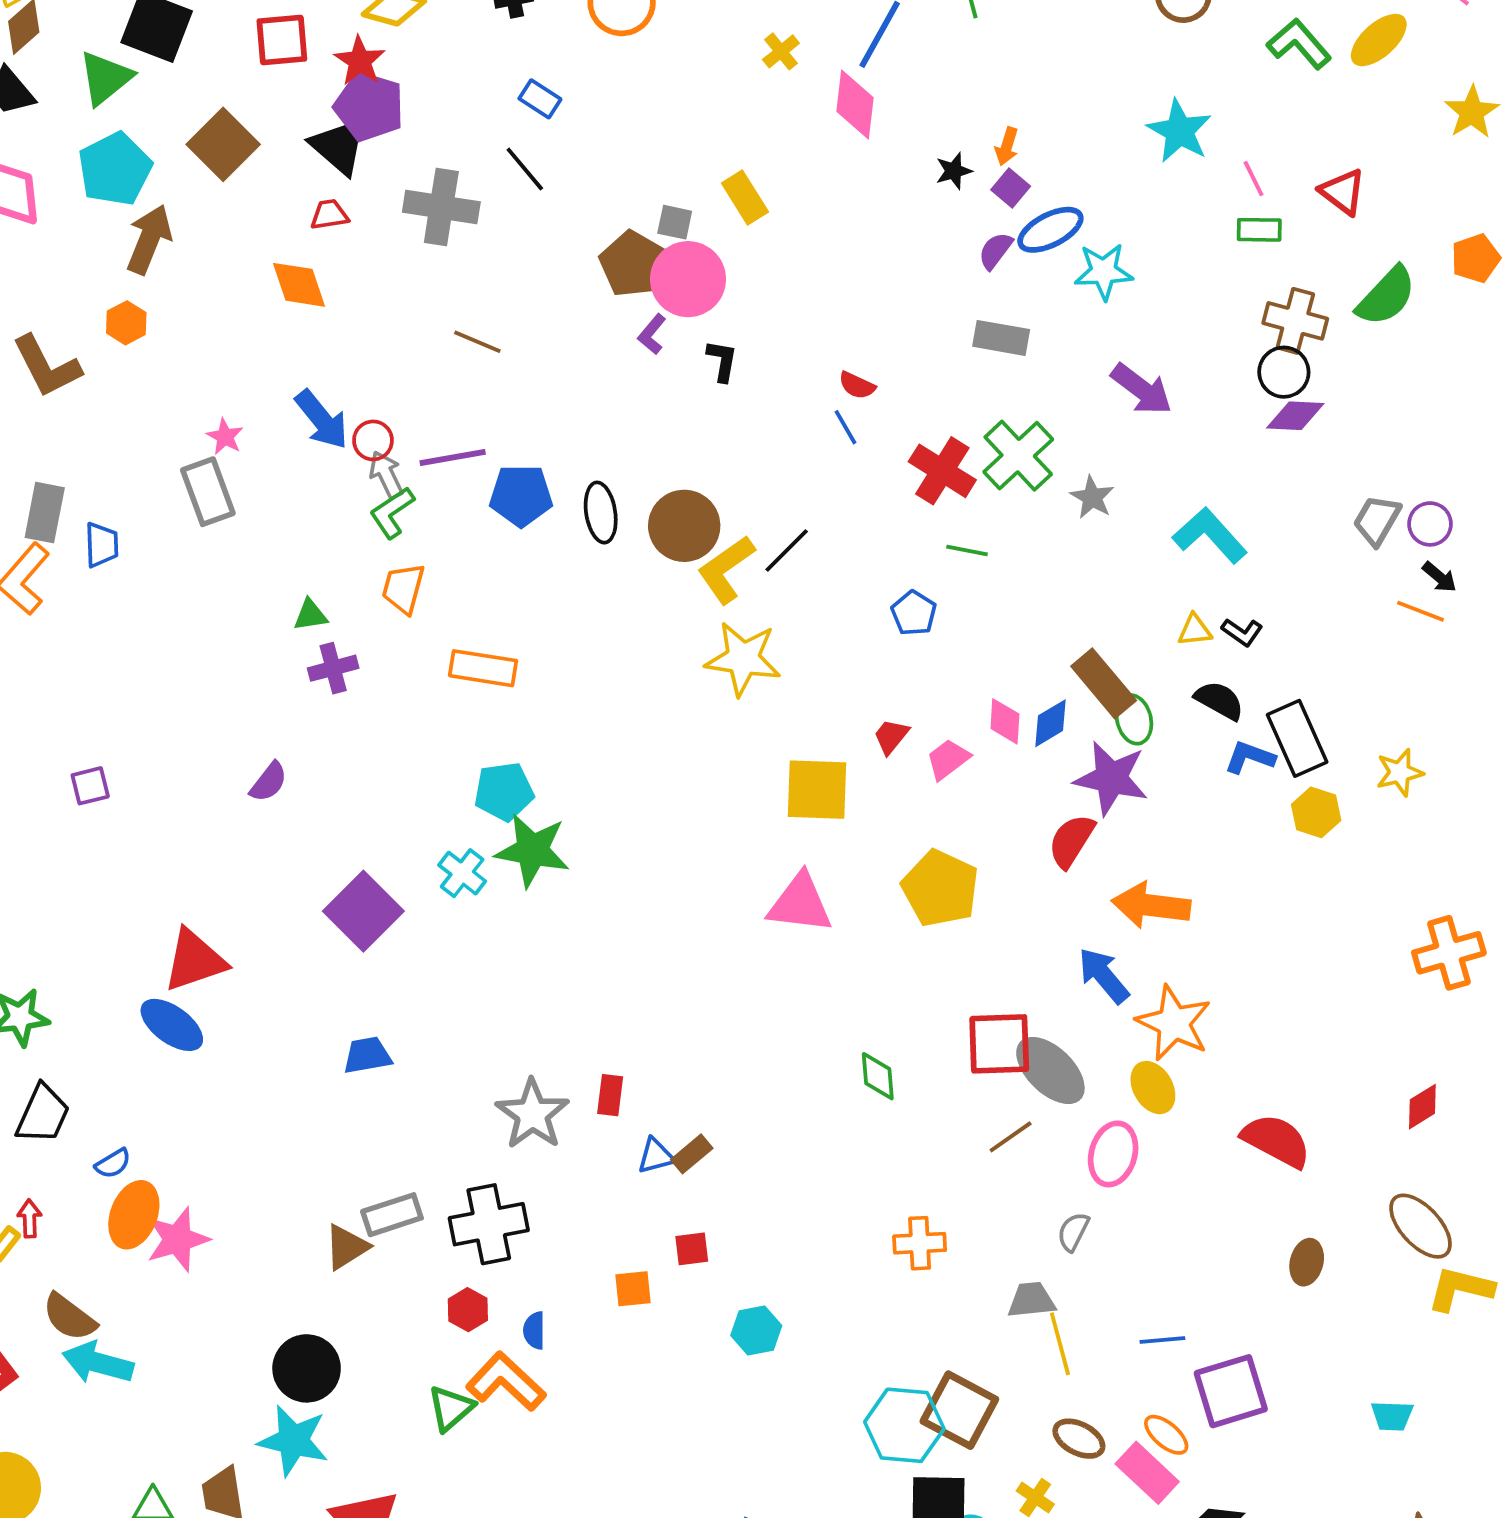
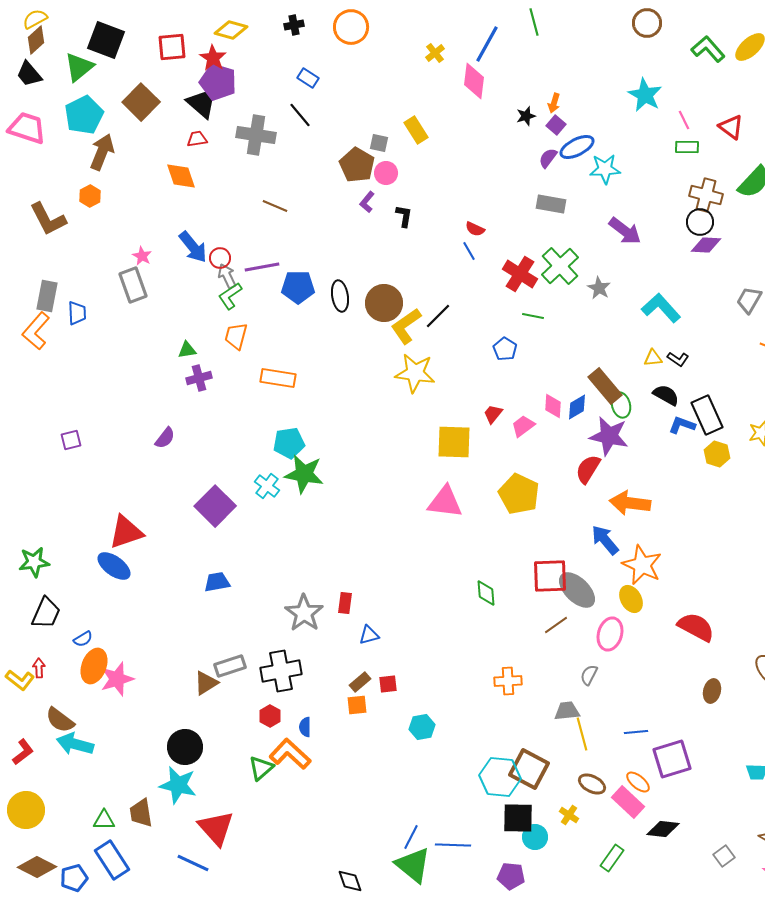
pink circle: (688, 279) -> (386, 173), size x0.6
brown rectangle: (692, 1154) -> (360, 682), moved

